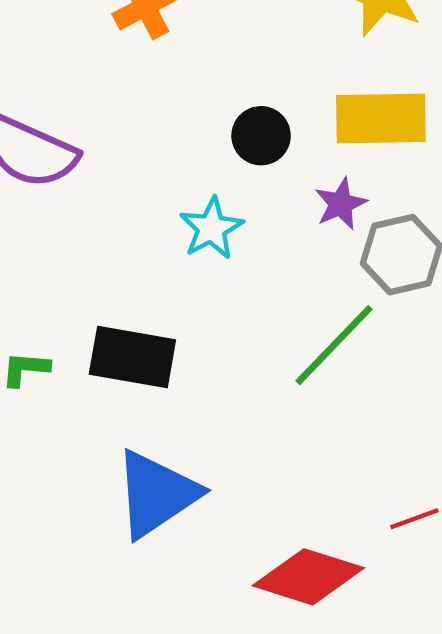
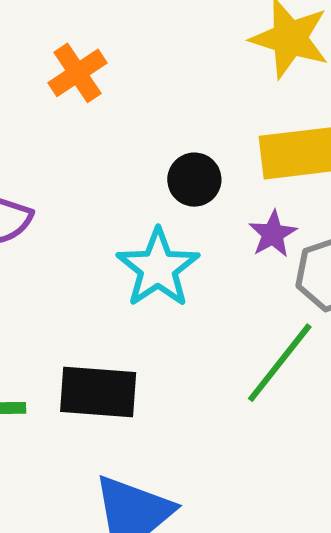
cyan star: (211, 228) -> (158, 268), size x1.4

